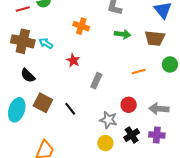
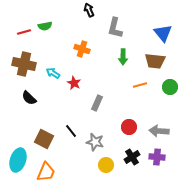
green arrow: (123, 34) -> (123, 57), turned 84
cyan arrow: (46, 43) -> (53, 73), moved
orange line: (139, 72) -> (140, 85), moved
brown square: (43, 103) -> (44, 139), moved
cyan ellipse: (17, 110) -> (18, 160), moved
gray star: (108, 120) -> (95, 142), moved

